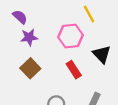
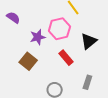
purple star: (29, 37) -> (38, 37), moved
black triangle: (102, 54) -> (89, 41), turned 42

